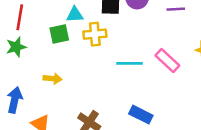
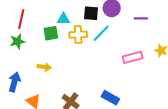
pink rectangle: (167, 61) -> (133, 57), turned -60
cyan line: (129, 63) -> (101, 33), moved, turned -48

